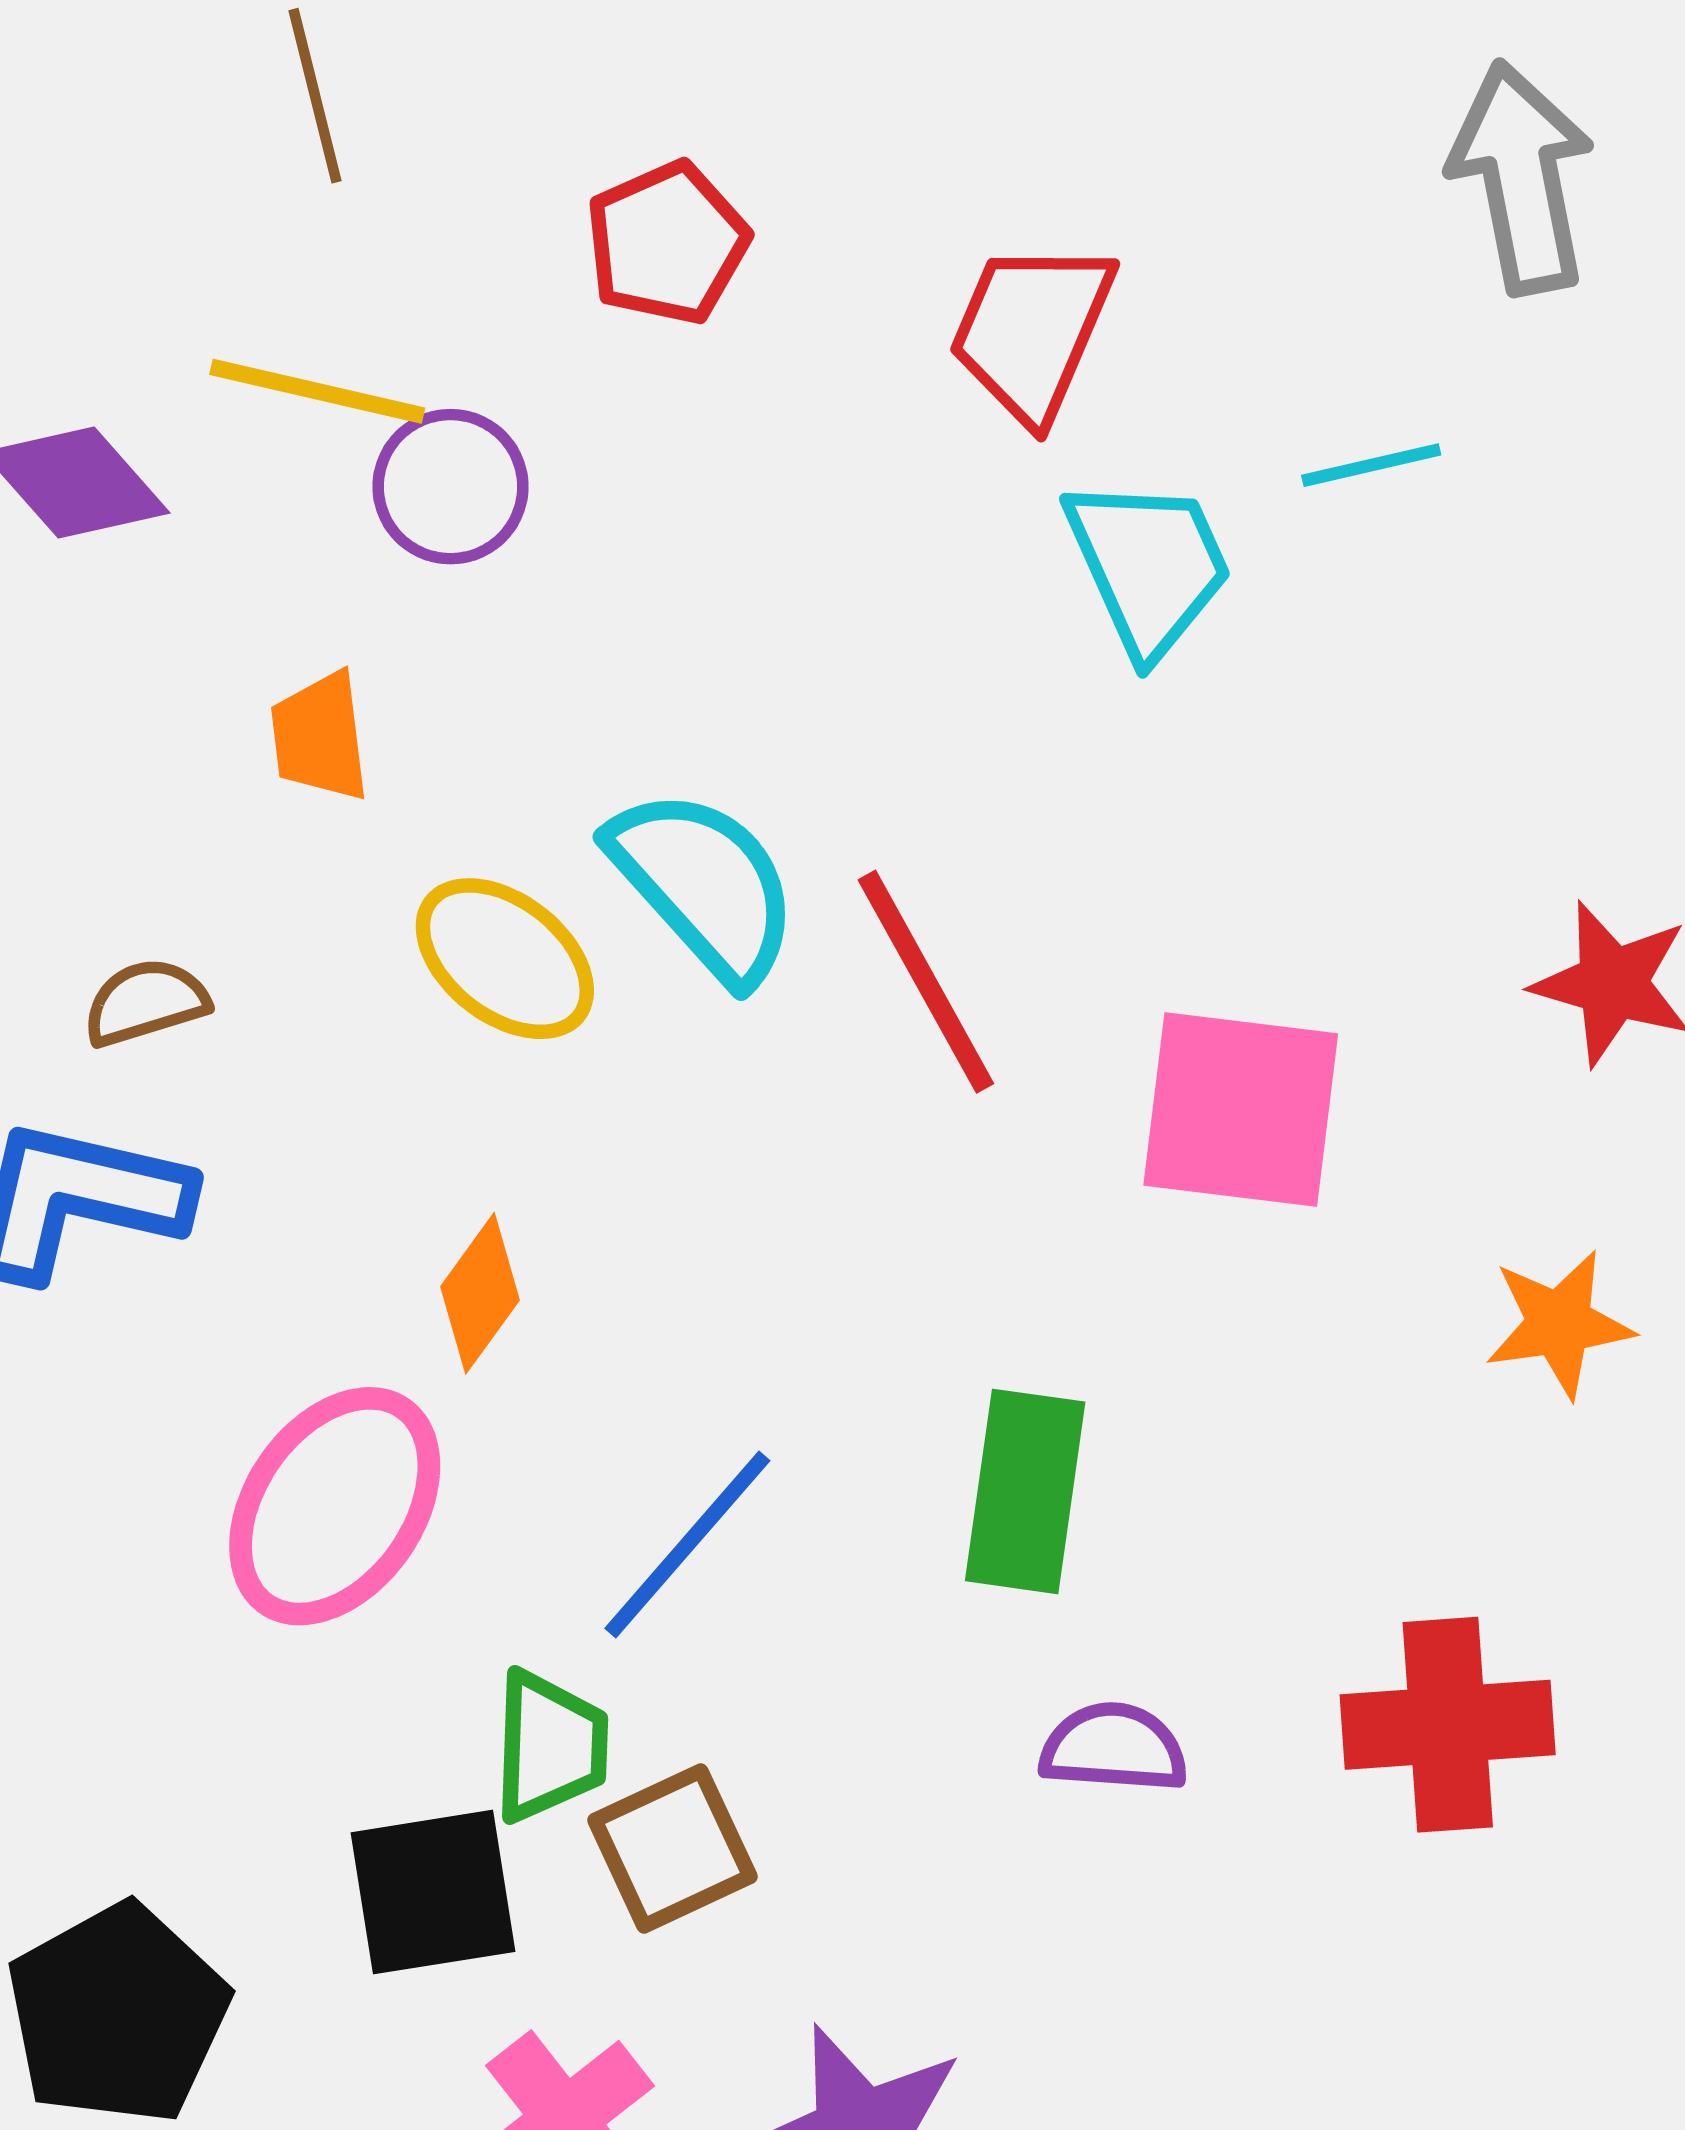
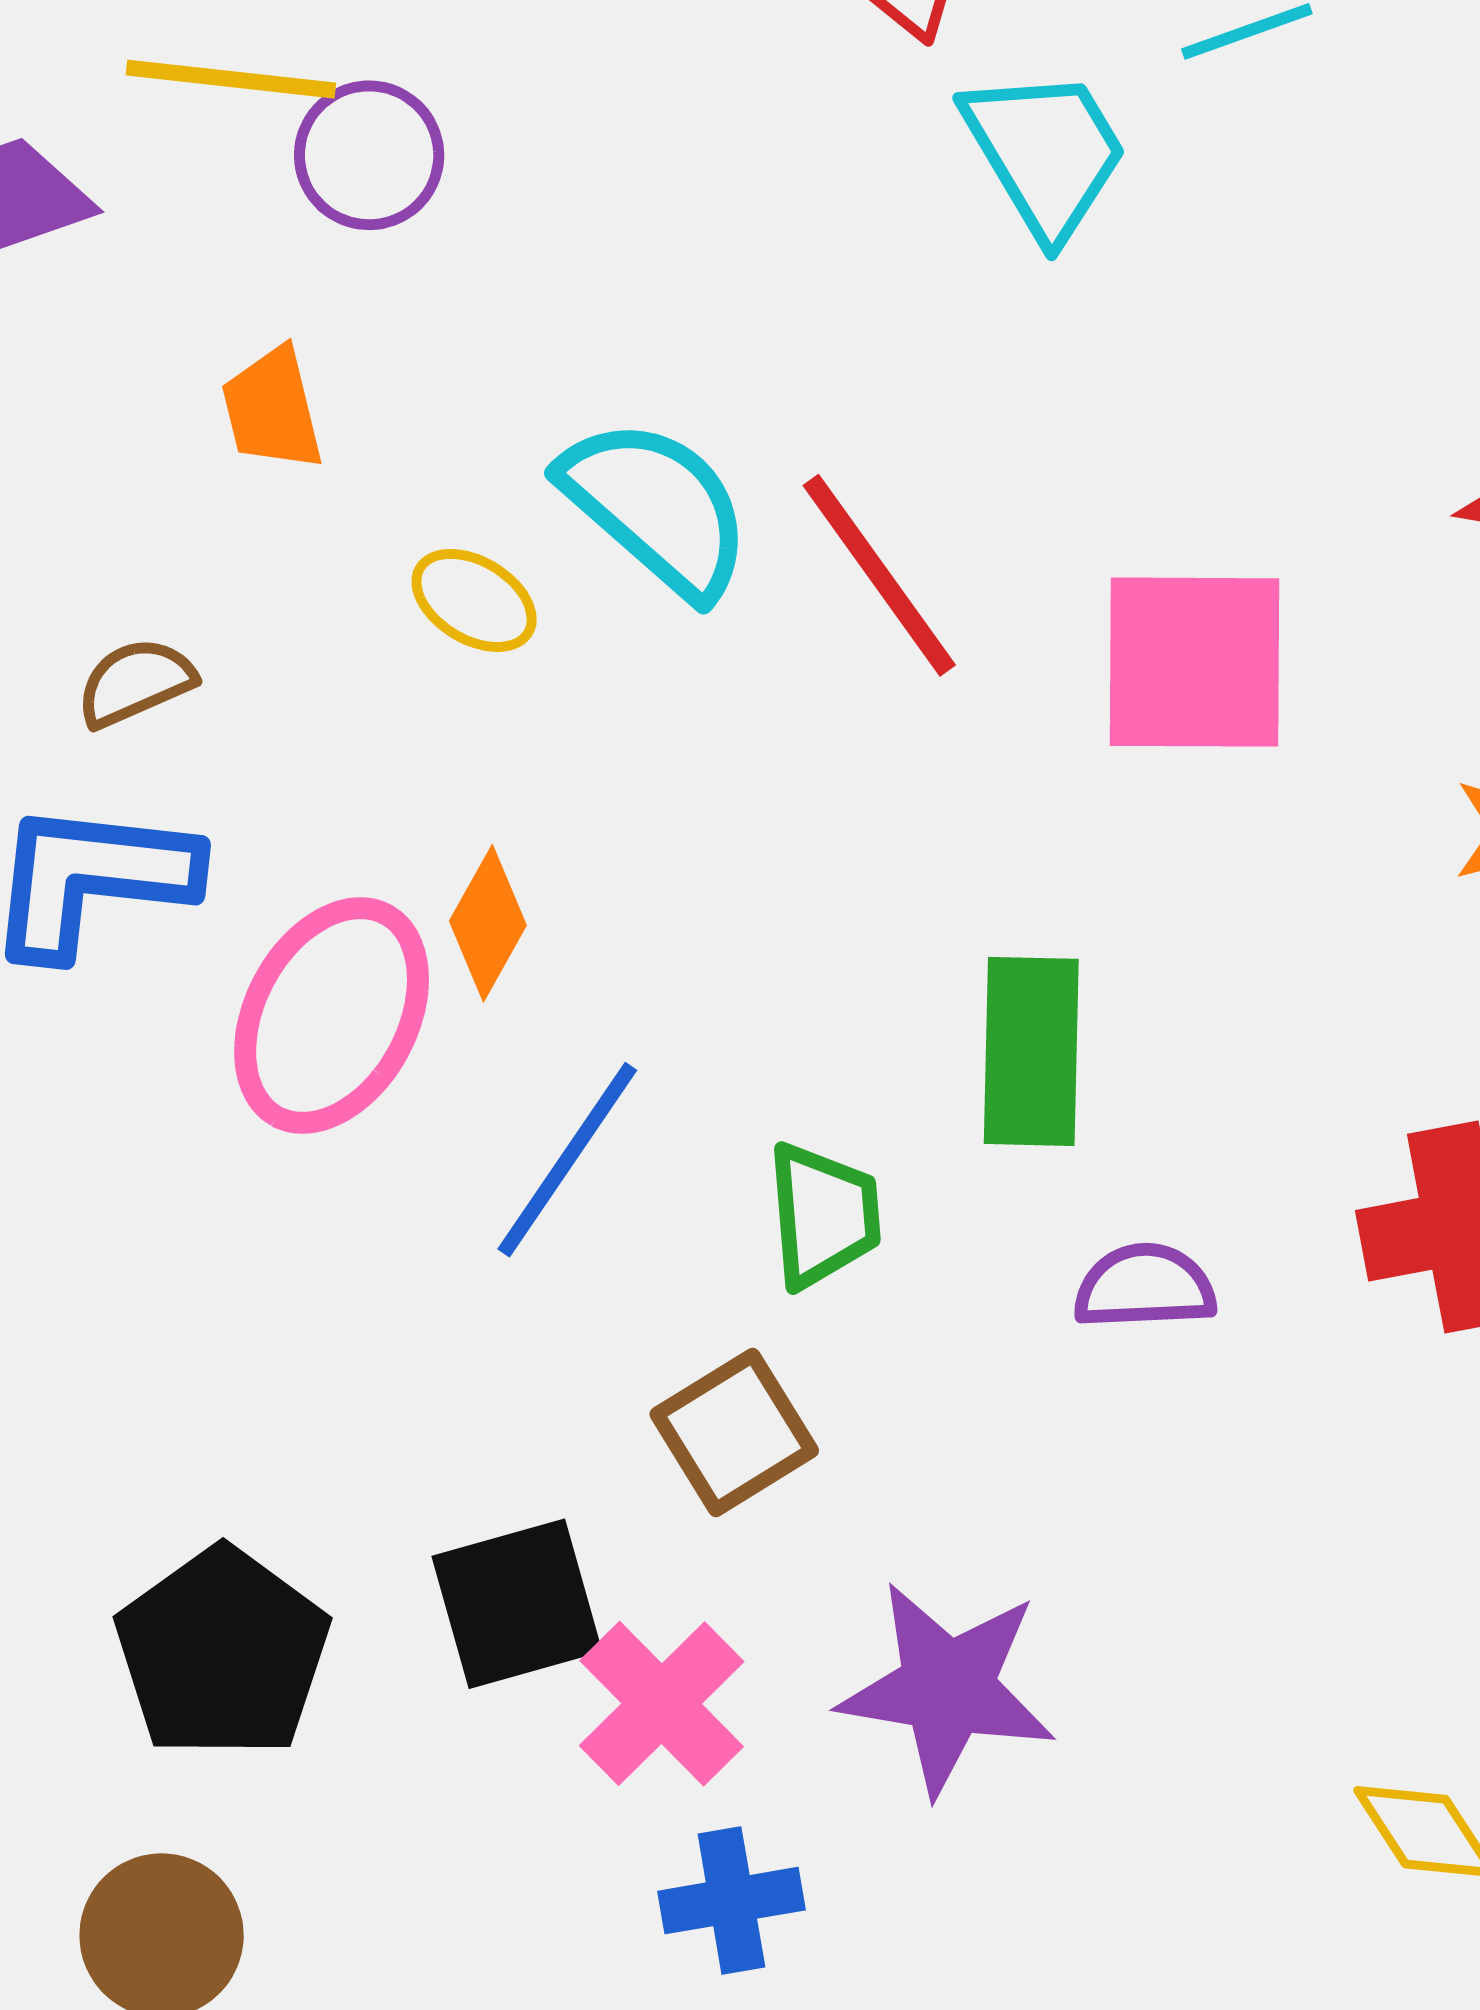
yellow ellipse: (505, 959) -> (474, 600), size x0.7
pink ellipse: (335, 1506) -> (332, 1016), moved
blue line: (687, 1544) -> (567, 1160), moved
green trapezoid: (550, 1746) -> (823, 1215), moved
black square: (433, 1892) -> (517, 1604), moved

